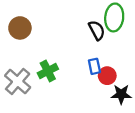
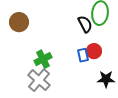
red circle: (107, 76) -> (94, 51), moved
gray cross: (18, 81) -> (39, 80), moved

